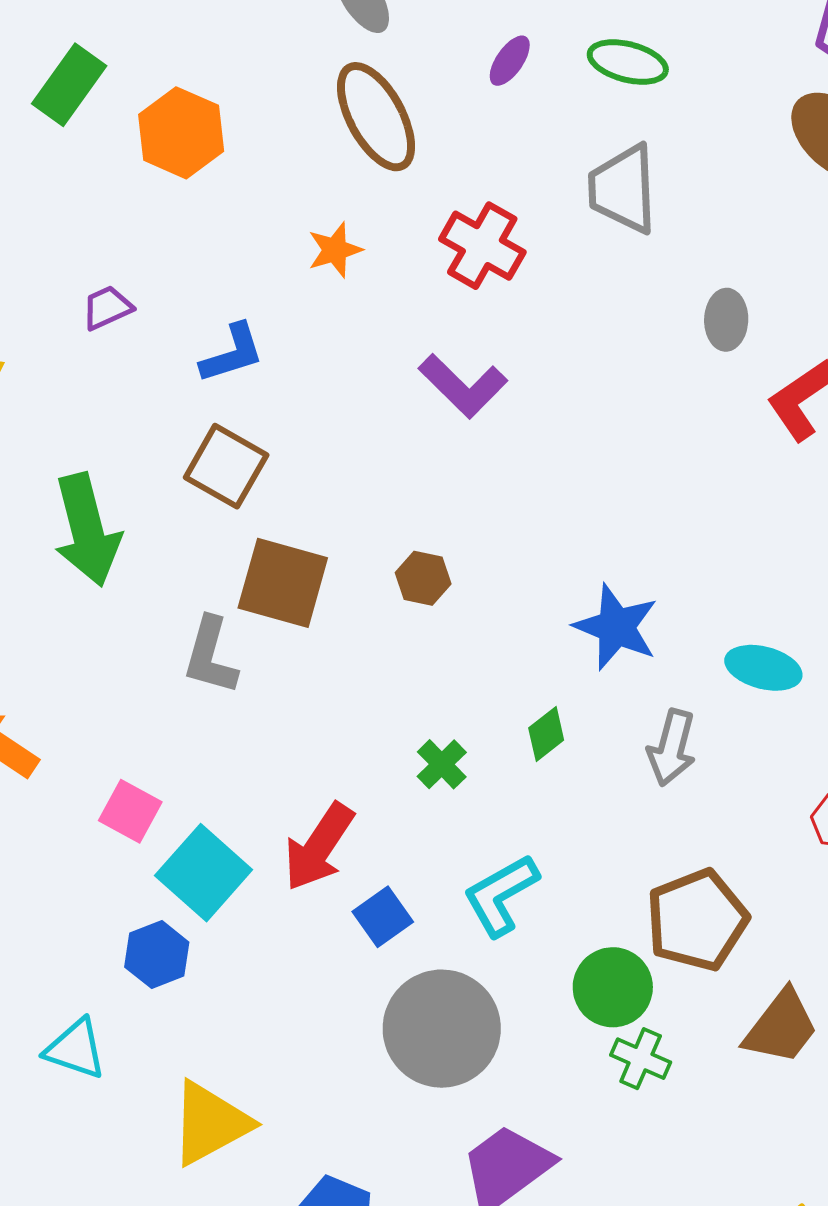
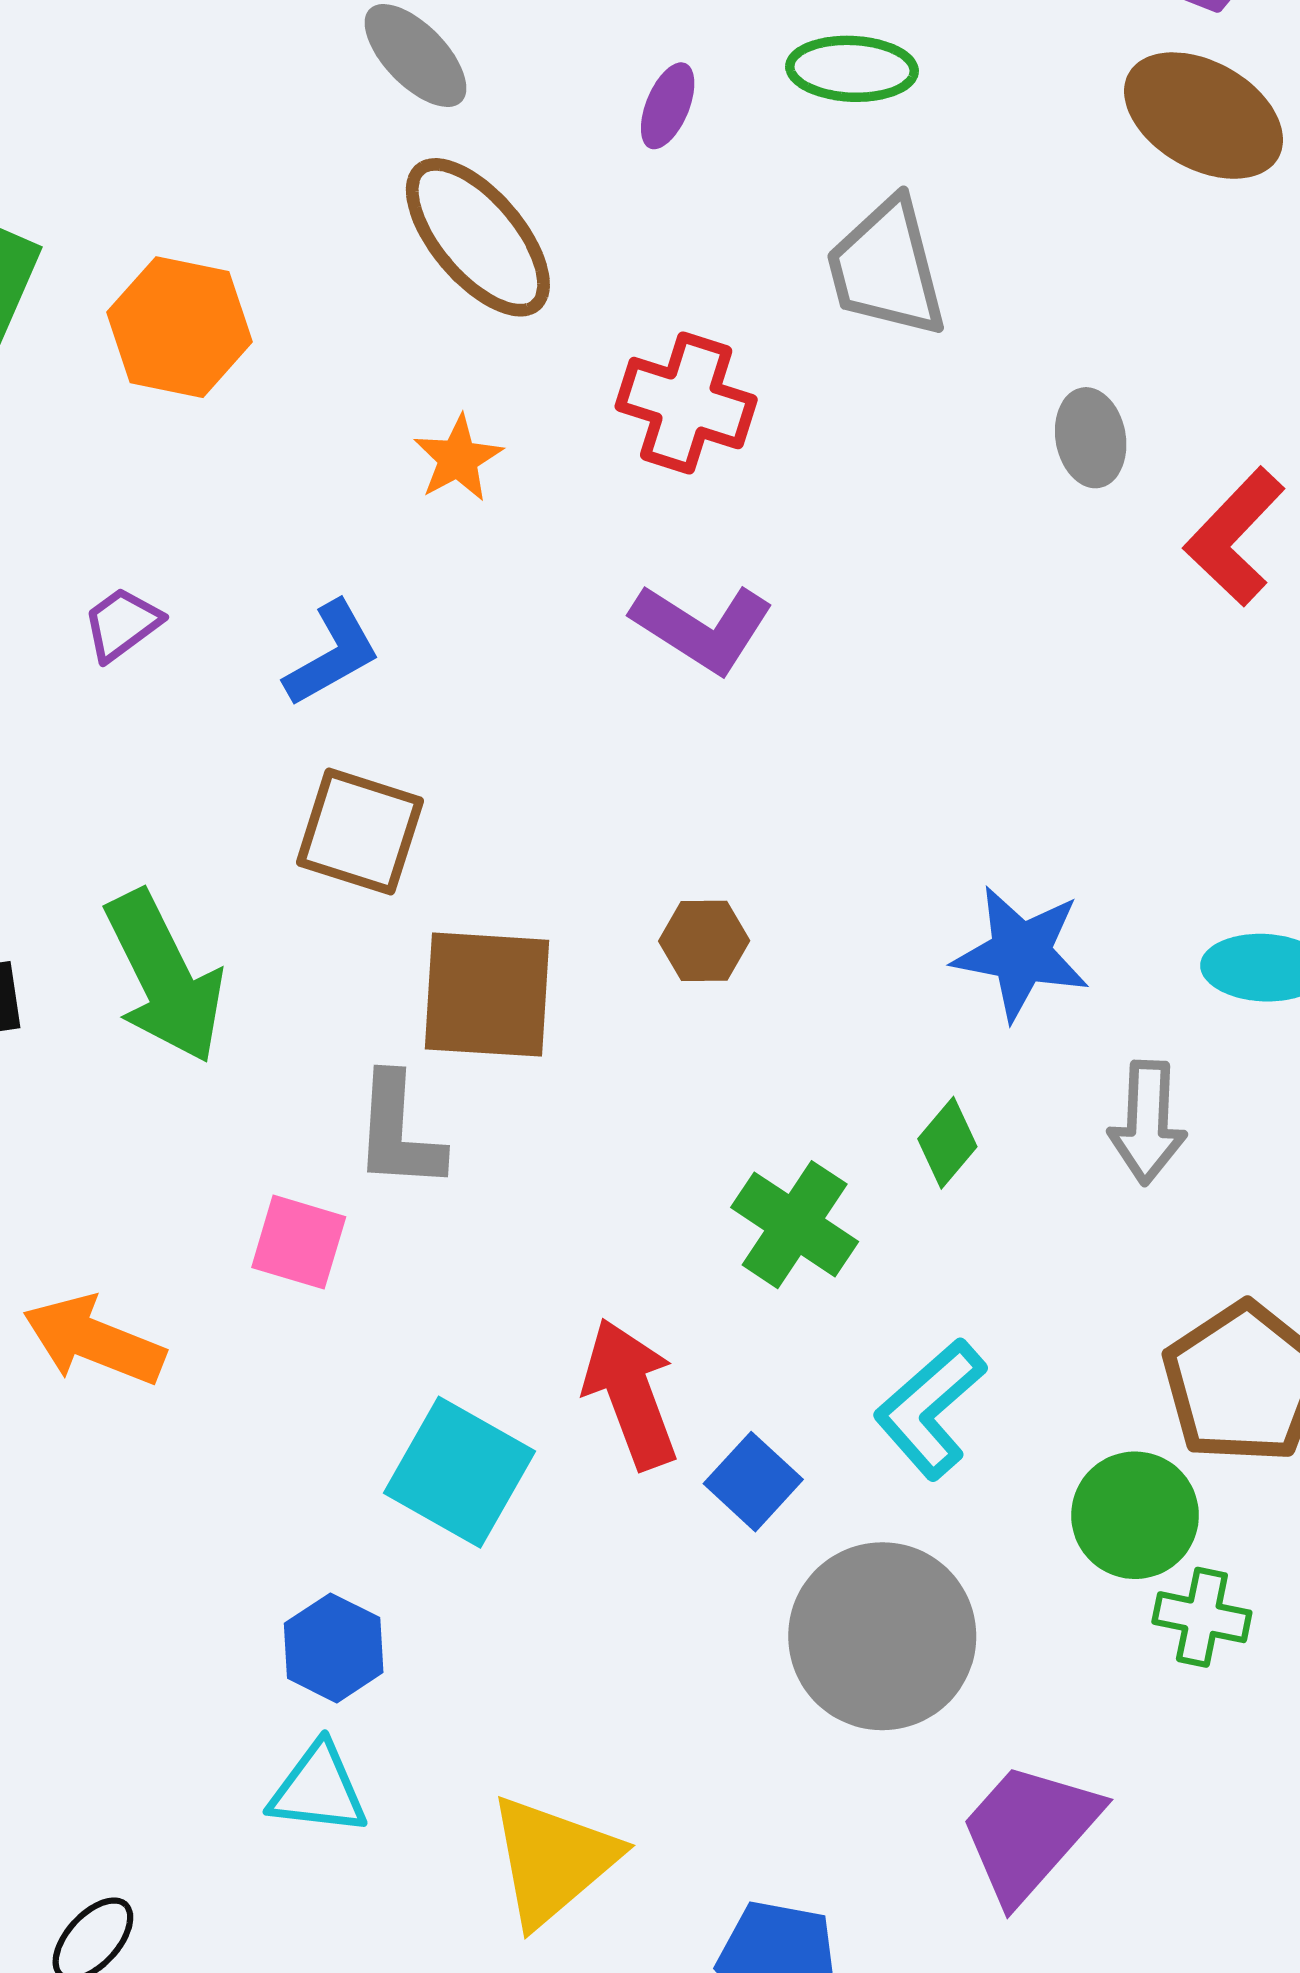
green cross: (442, 764) -> (795, 1225), size x1.5
pink square: (130, 811) -> (299, 1242), moved
red arrow: (319, 847) -> (631, 1394), turned 138
blue hexagon: (157, 955) -> (334, 1648), moved

